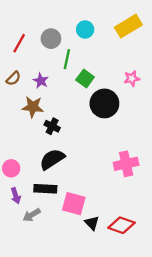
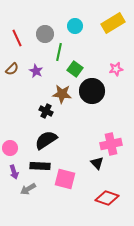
red line: (19, 43) -> (17, 38), turned -54
brown star: (33, 107) -> (62, 94), moved
black triangle: (92, 223) -> (97, 163), moved

